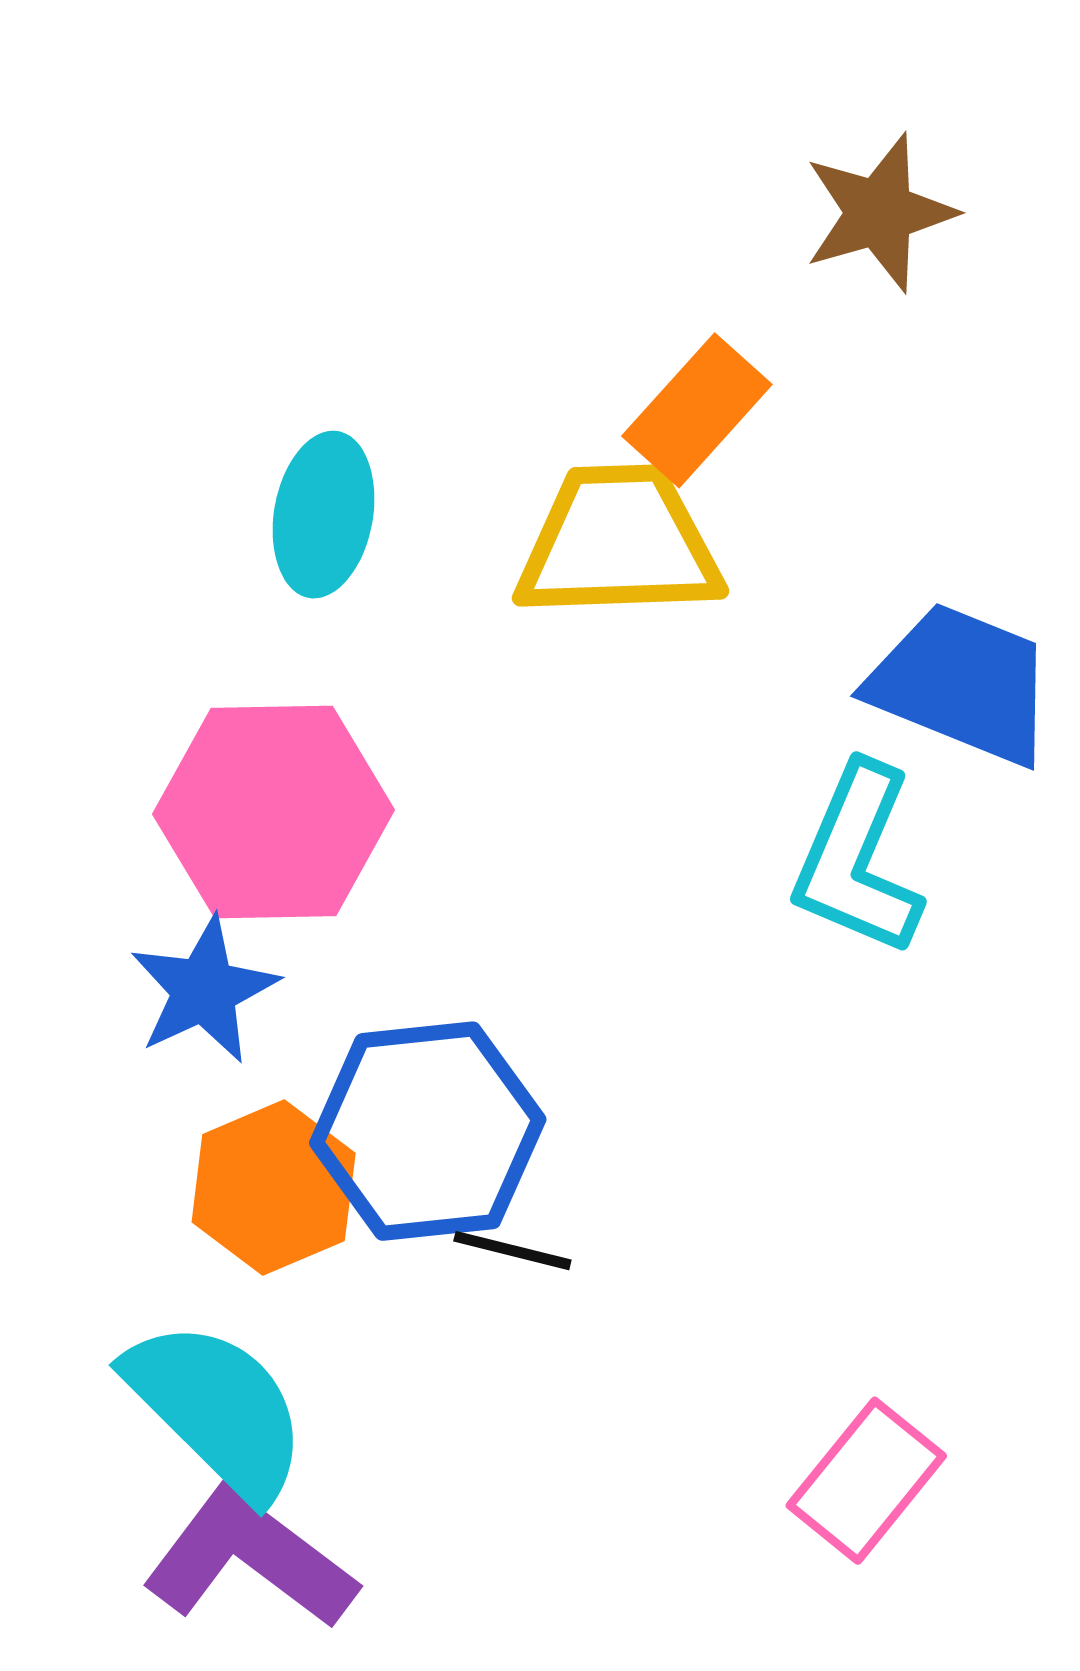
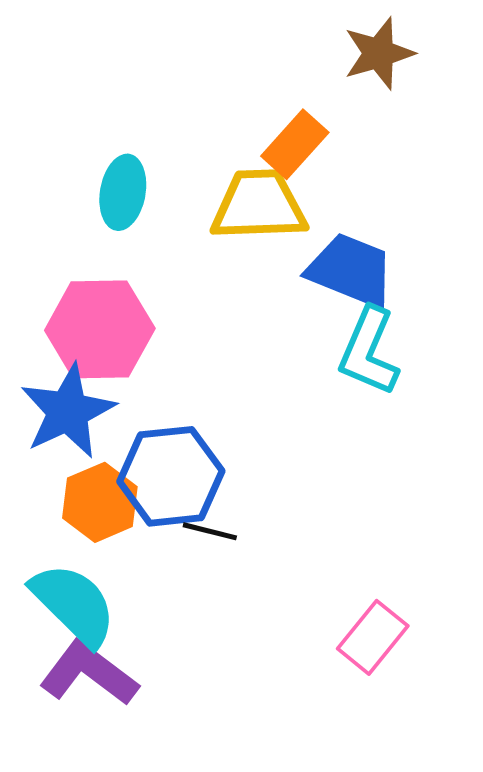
blue trapezoid: (962, 684) -> (351, 270), moved
blue star: (204, 990) -> (68, 411), size x1.4

